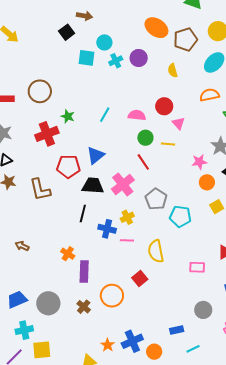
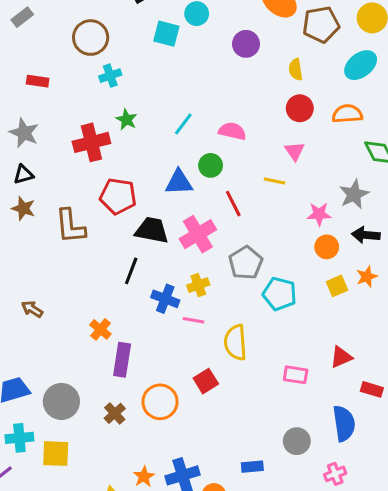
cyan cross: (116, 61) -> (110, 76), moved
brown circle: (40, 91) -> (91, 38), moved
red circle: (164, 106) -> (300, 108), moved
green circle: (145, 138) -> (211, 165), moved
blue triangle: (96, 155) -> (179, 182), moved, turned 30
yellow square: (42, 350) -> (56, 454), moved

